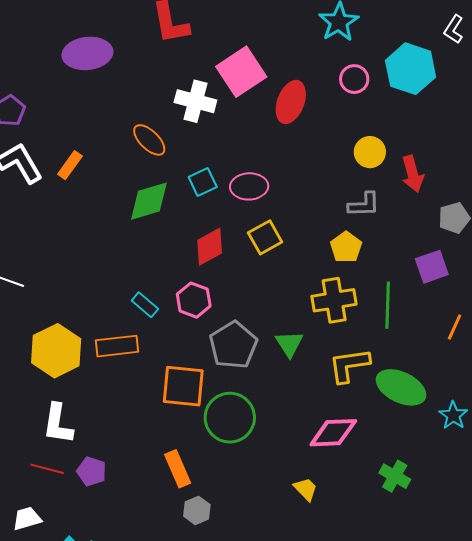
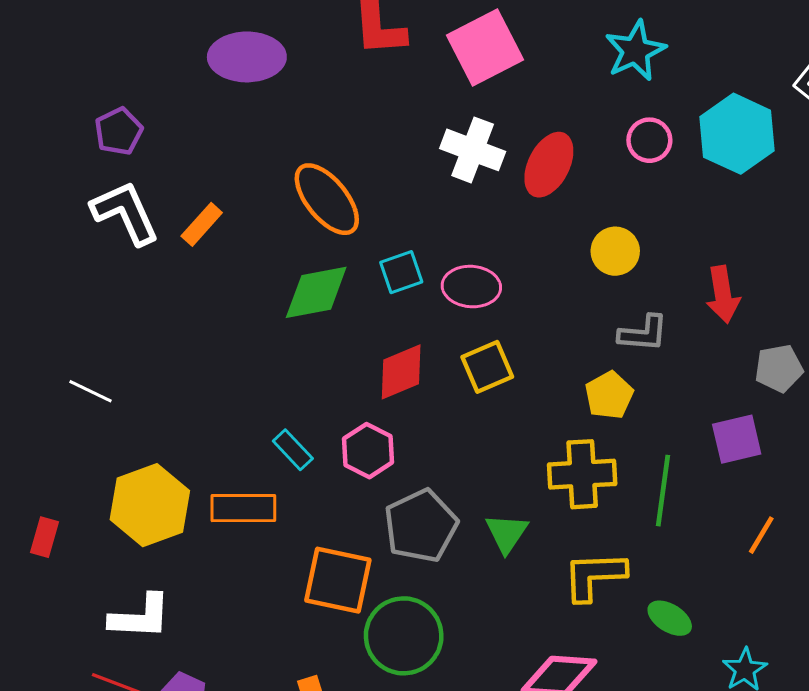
pink square: (241, 72) -> (485, 48), moved
white cross: (195, 101) -> (473, 150), moved
orange ellipse: (149, 140) -> (327, 199), size x1.4
yellow circle: (370, 152) -> (615, 251), moved
green ellipse: (401, 387) -> (670, 618), size x0.6
white L-shape: (58, 424) -> (140, 617), turned -102

